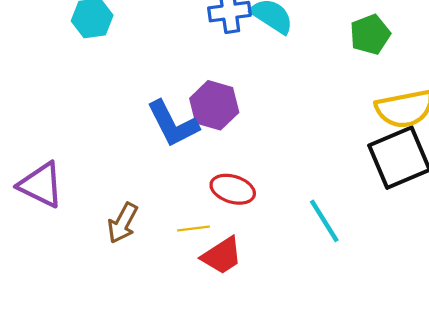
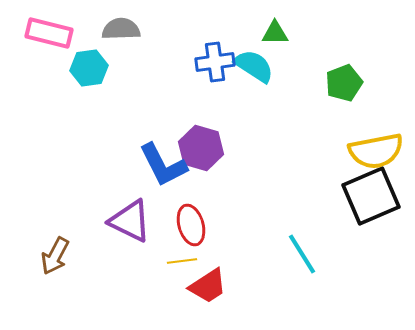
purple triangle: (41, 185) -> (130, 221), moved
red ellipse: (233, 189) -> (191, 225), moved, turned 57
brown arrow: (123, 223) -> (55, 256), moved

